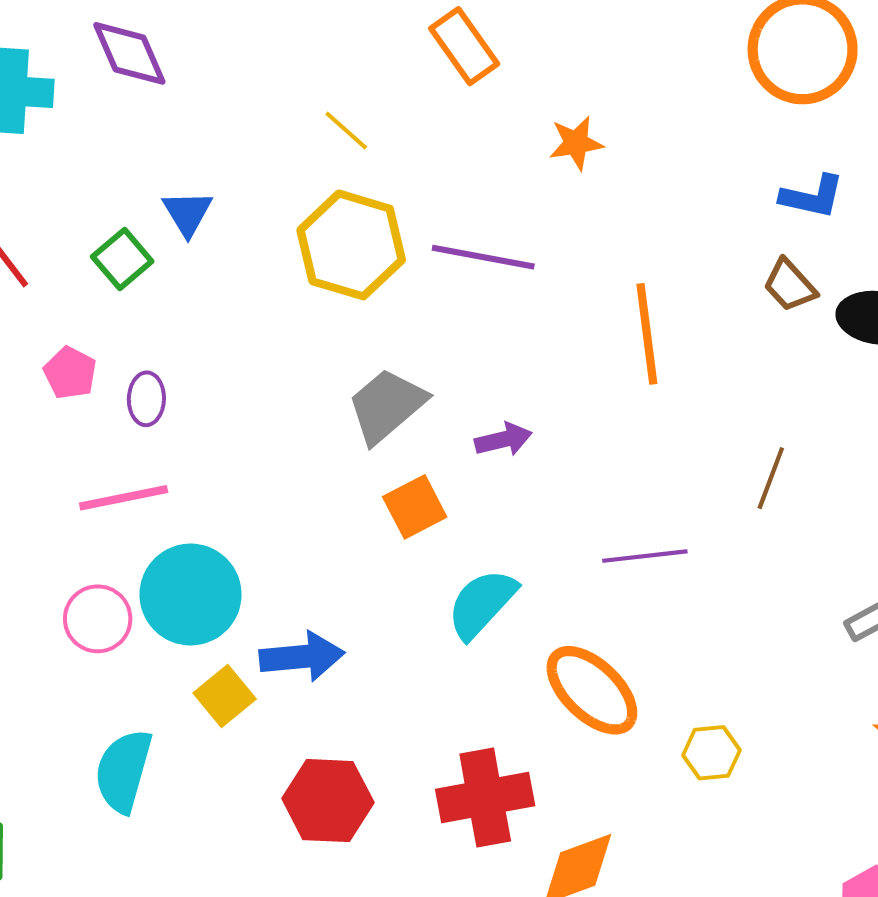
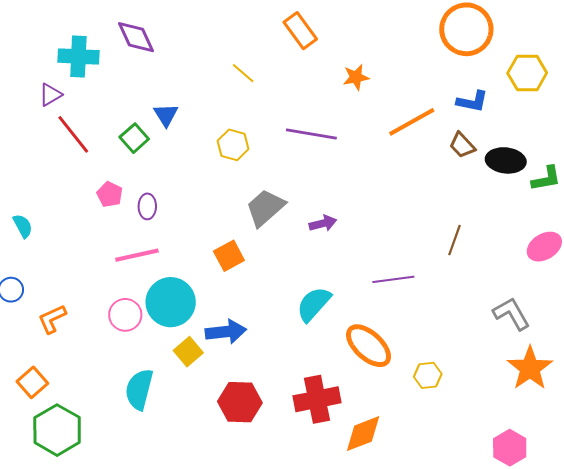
yellow hexagon: (351, 245) -> (233, 145), moved, size x0.6
orange line: (647, 334) -> (412, 122), moved, turned 69
orange square: (415, 507) -> (229, 256), moved

